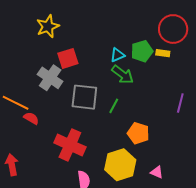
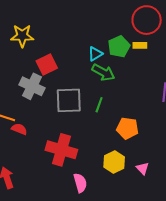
yellow star: (48, 26) -> (22, 36), turned 30
yellow hexagon: (120, 165) -> (114, 162), size x0.7
pink triangle: (157, 172) -> (143, 168), moved, turned 32

